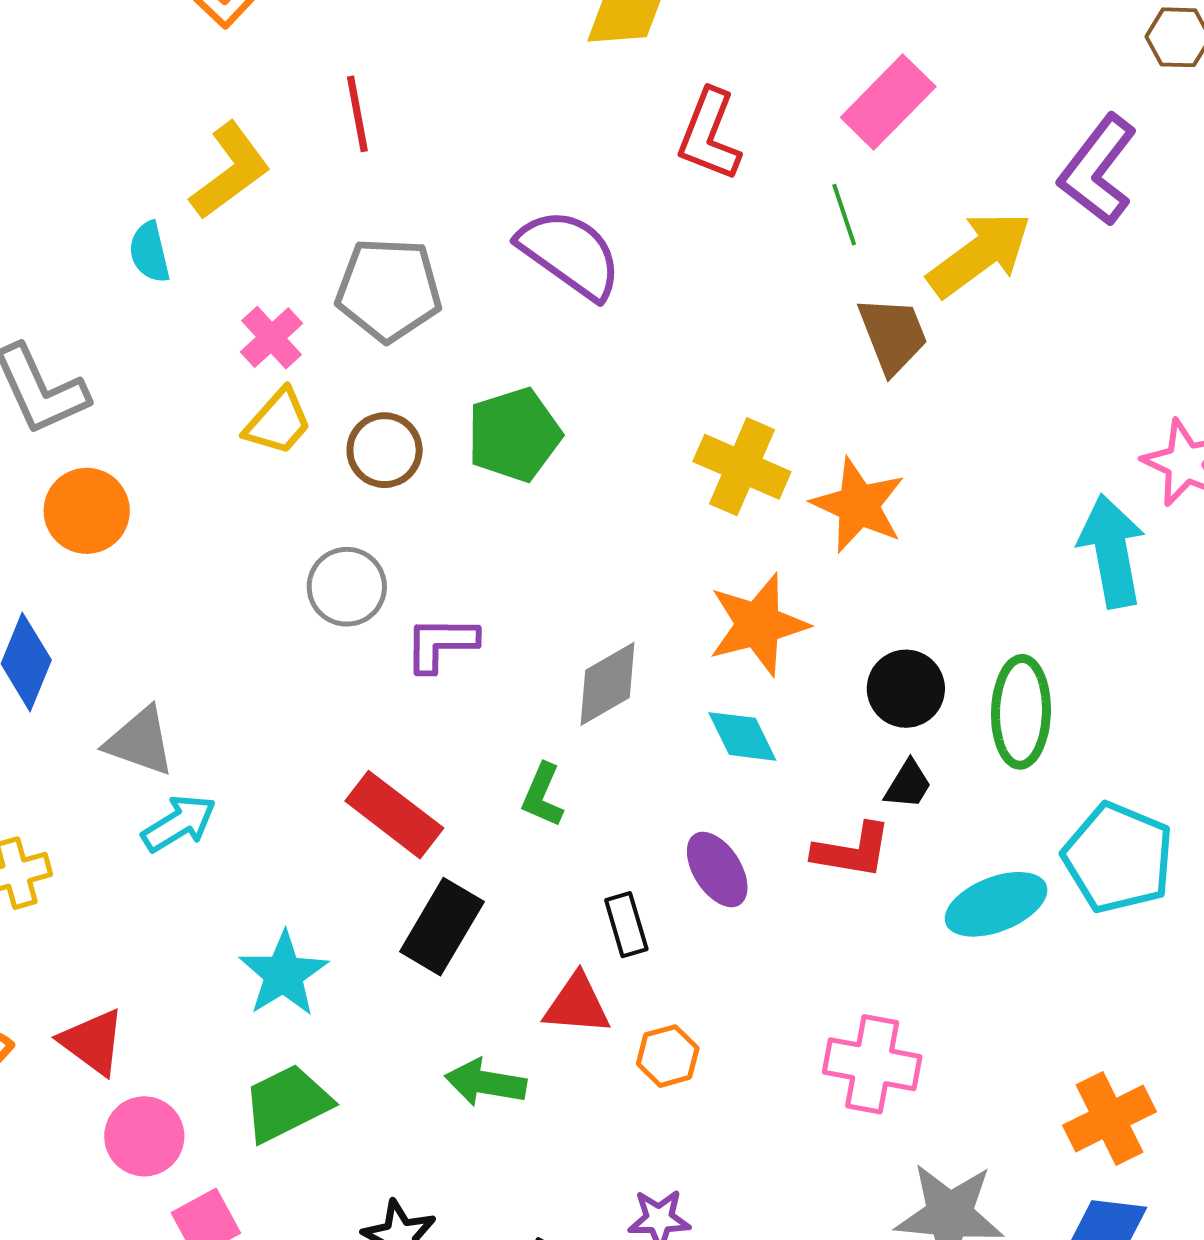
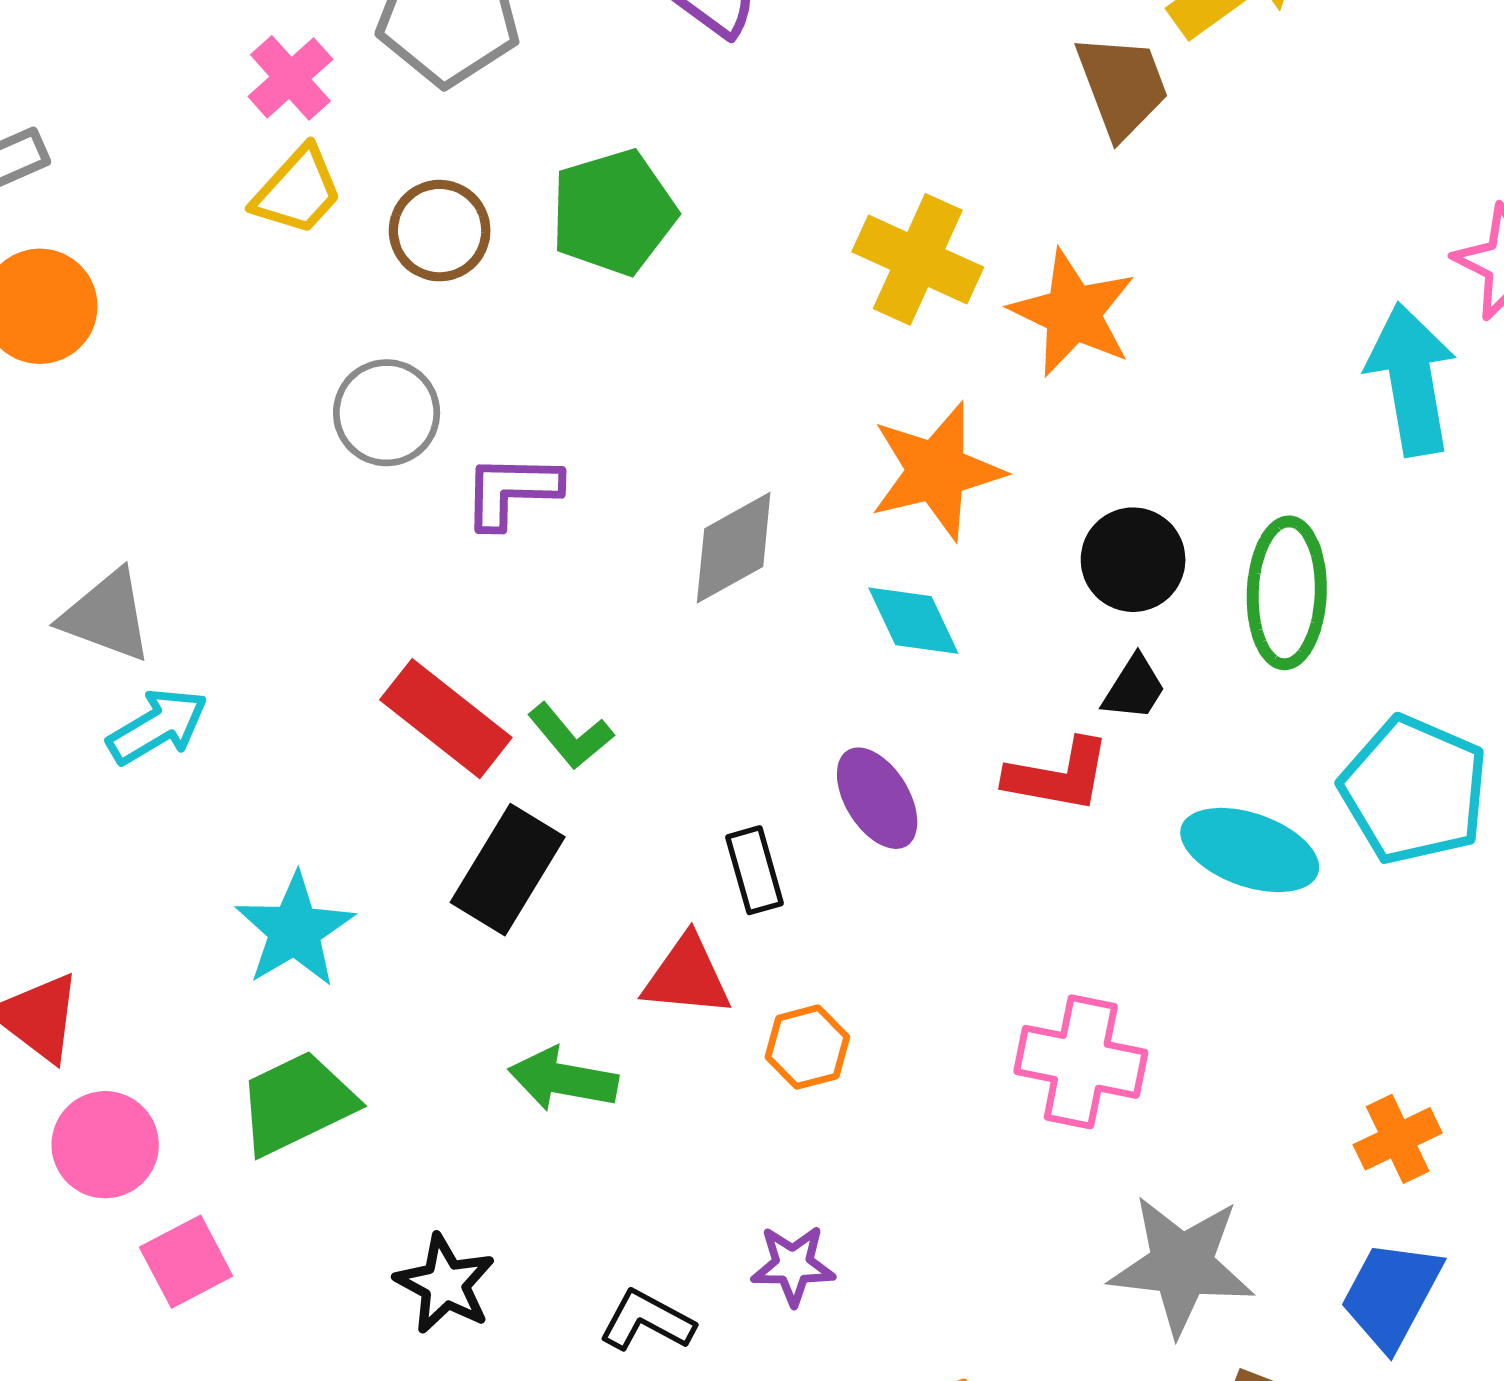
green L-shape: (542, 795) -> (571, 736), moved, turned -64
cyan ellipse: (996, 904) -> (1250, 850), turned 40
orange cross: (1110, 1118) -> (1398, 1139), size x0.7

